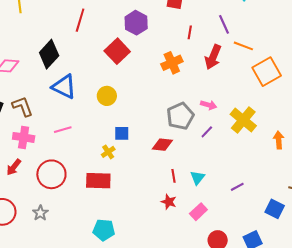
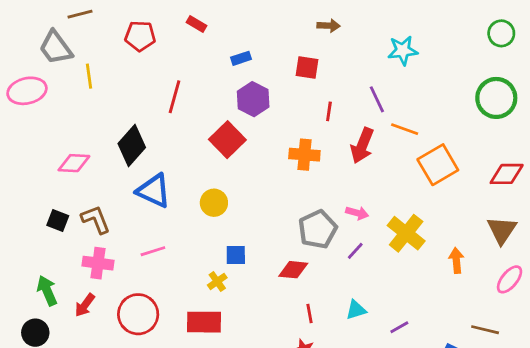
orange cross: (172, 63) -> (304, 155), turned 30
cyan triangle: (197, 178) -> (356, 310), moved, turned 35

